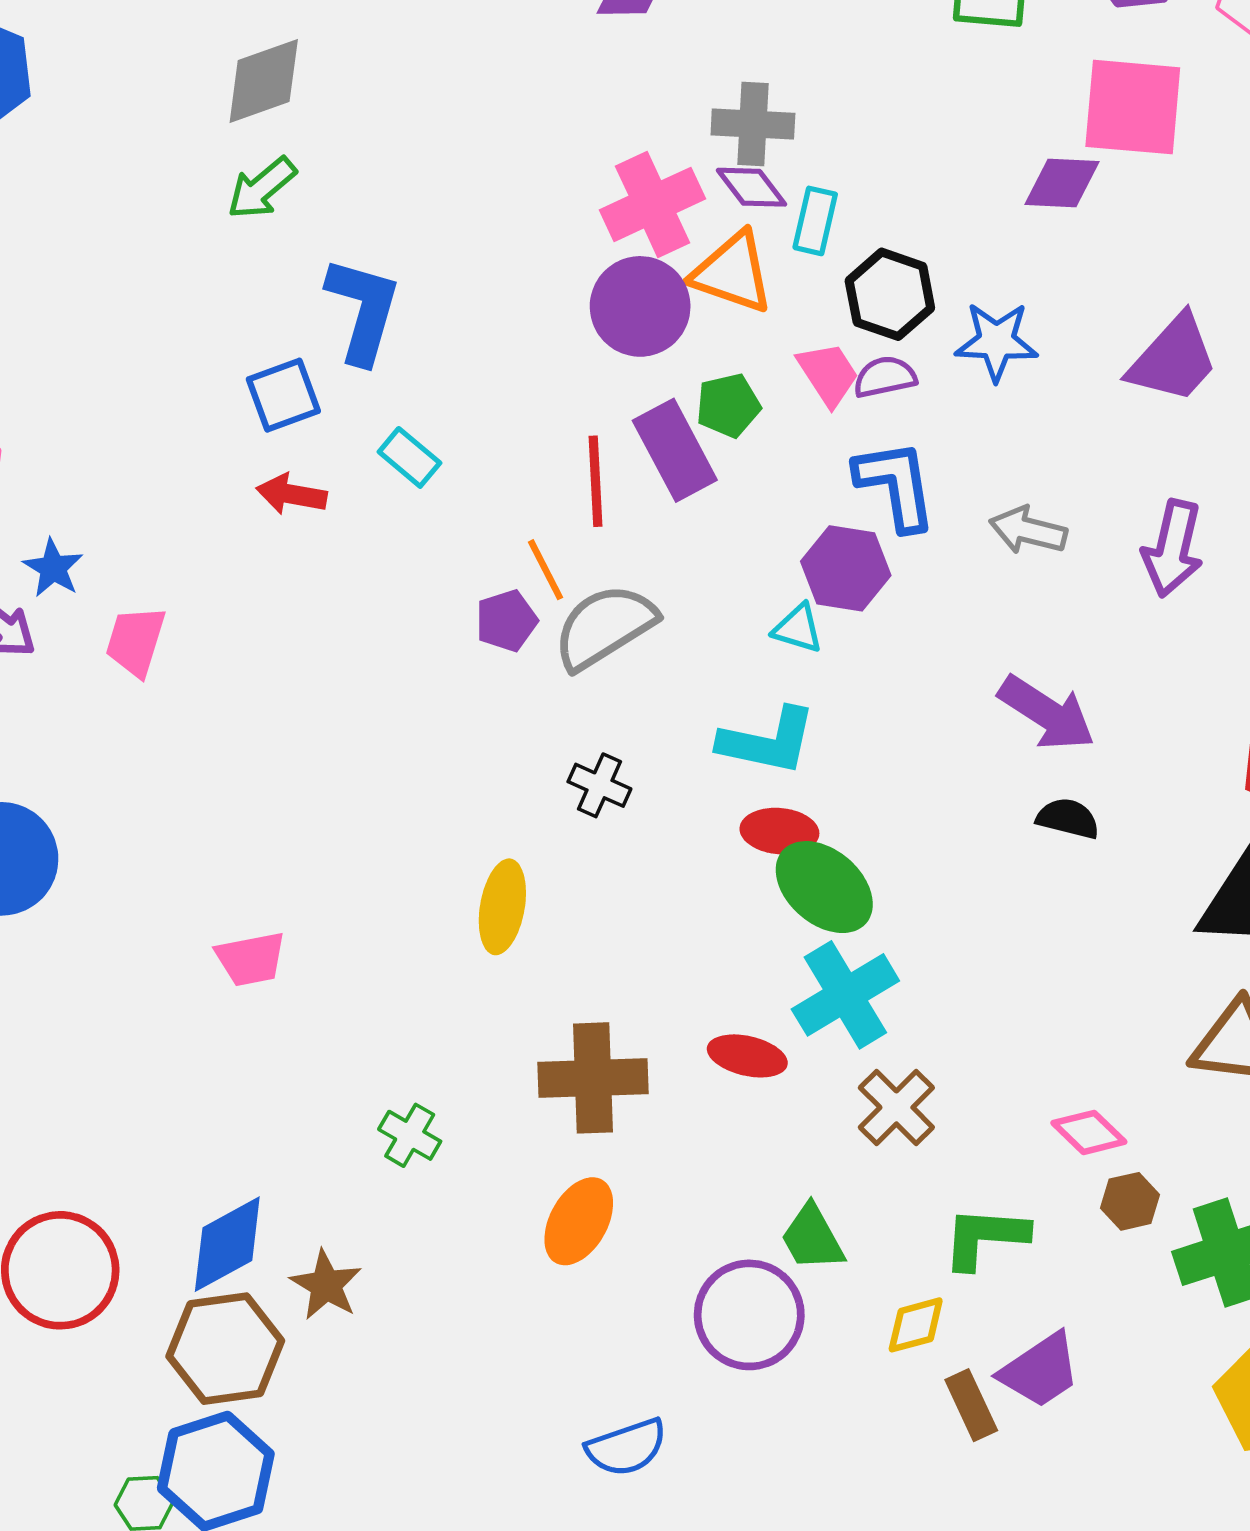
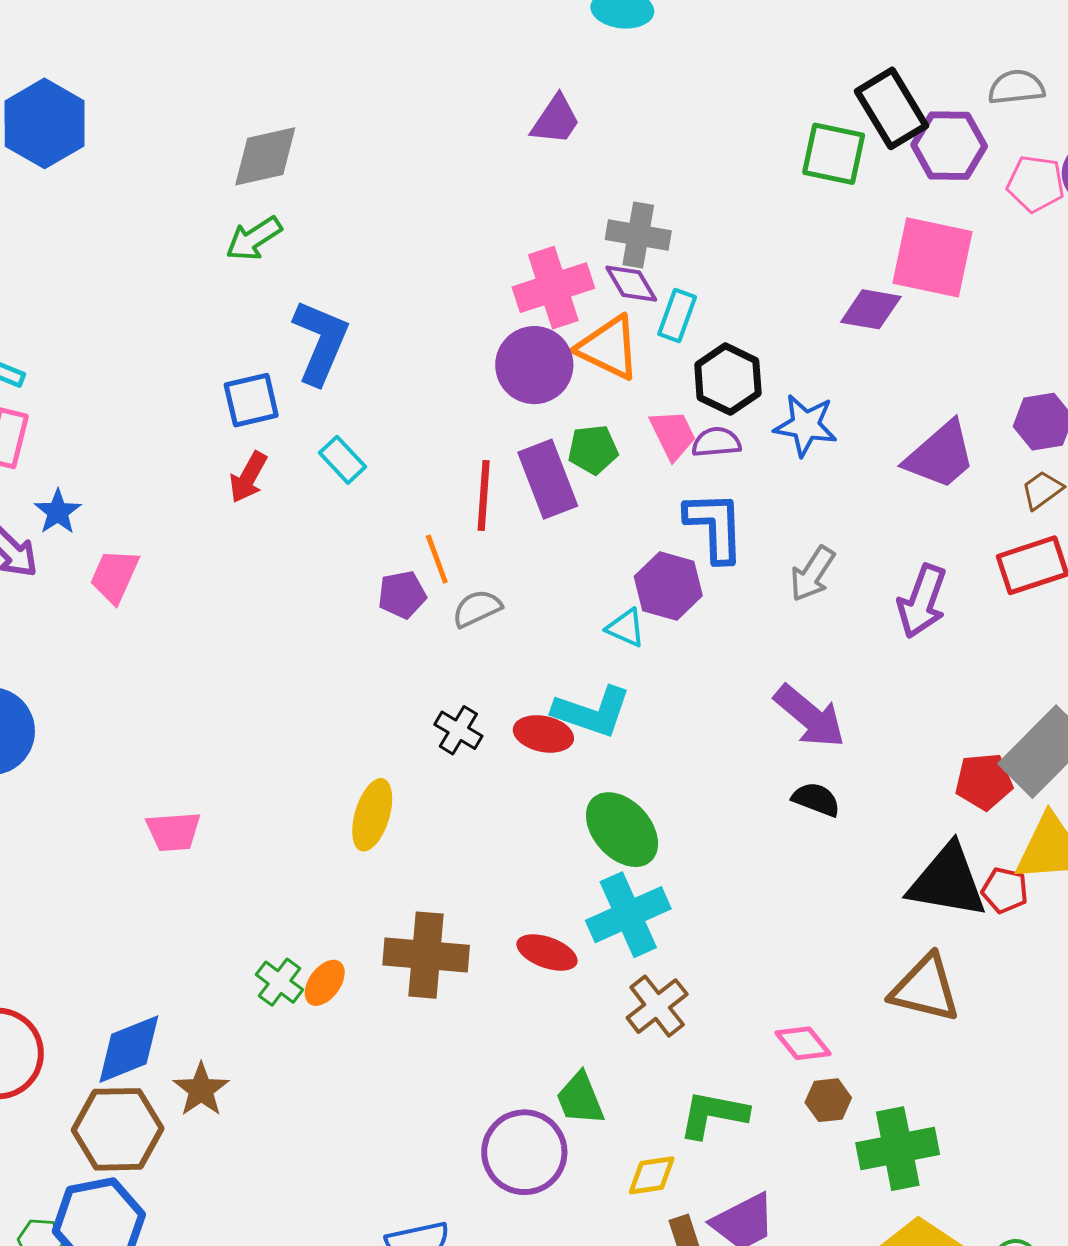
red arrow: (292, 494) -> (248, 477), turned -78
gray arrow: (1028, 530) -> (812, 574), turned -78
gray semicircle: (604, 627) -> (477, 608), size x0.6
red ellipse: (779, 831) -> (543, 734), moved
orange ellipse: (579, 1221) -> (325, 983), moved, size x0.7

